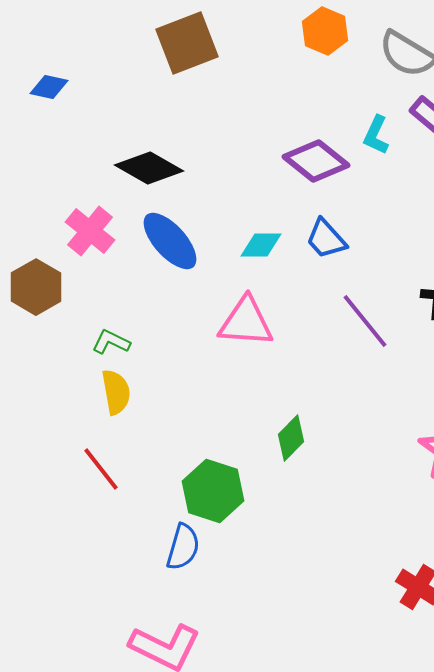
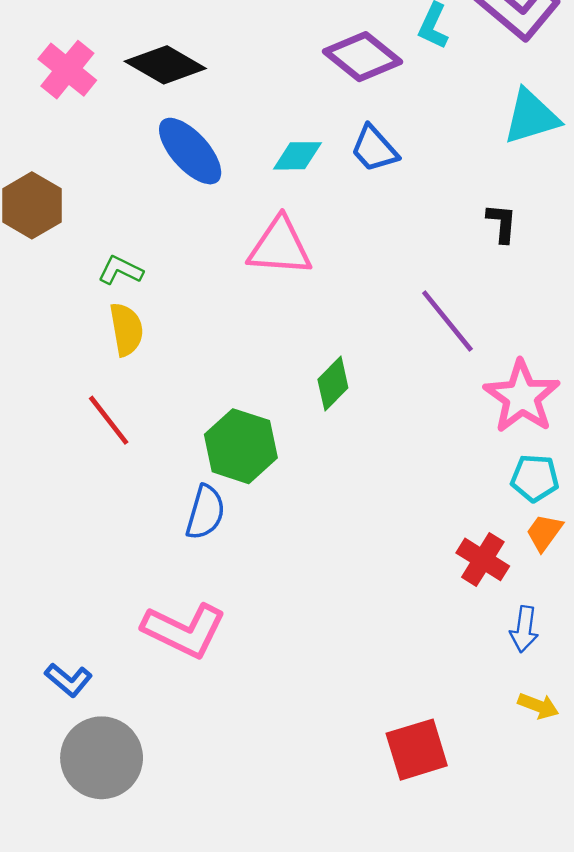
pink cross: (90, 231) -> (67, 70), moved
purple line: (365, 321) -> (447, 321), moved

